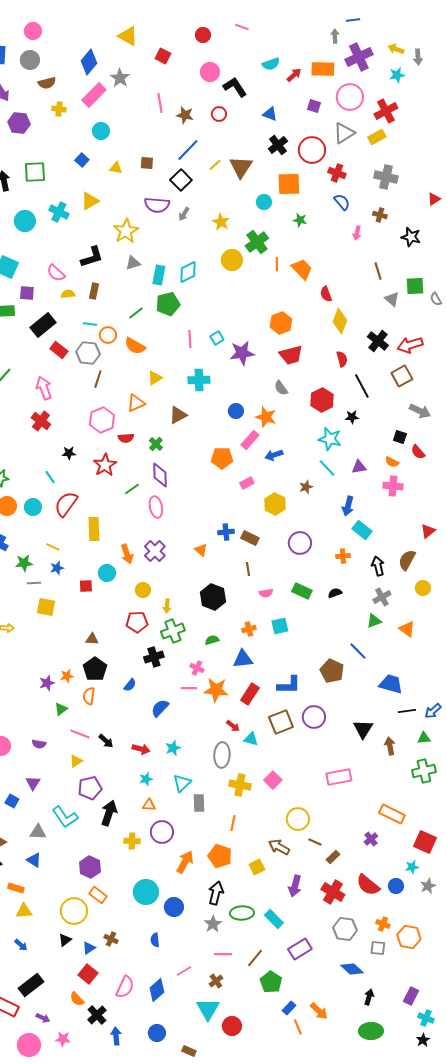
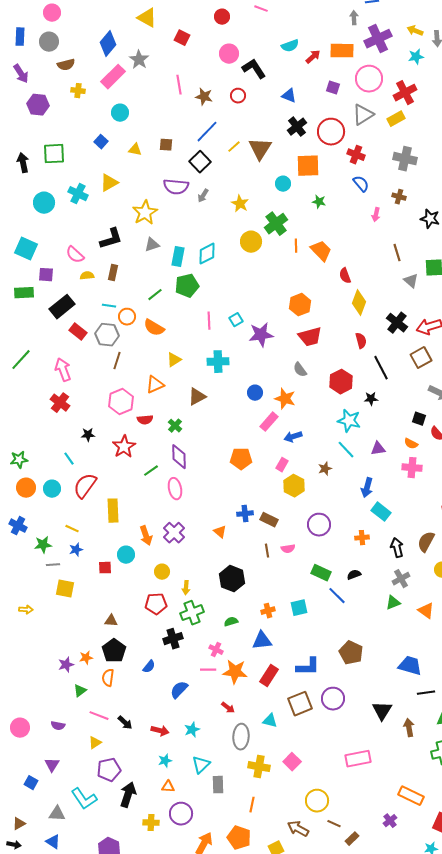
orange pentagon: (222, 458) -> (241, 459), moved
pink rectangle: (247, 483) -> (282, 465), moved, turned -32
pink semicircle: (266, 593) -> (288, 549), moved
blue line: (358, 651) -> (337, 596), moved
red arrow: (233, 726) -> (228, 708), moved

